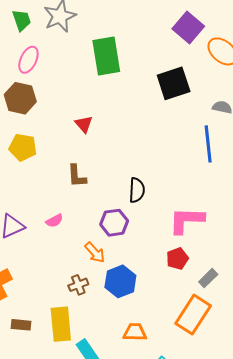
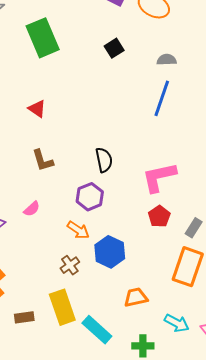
black square: (174, 83) -> (114, 48), size x0.6
blue line: (208, 144) -> (162, 98), turned 39

